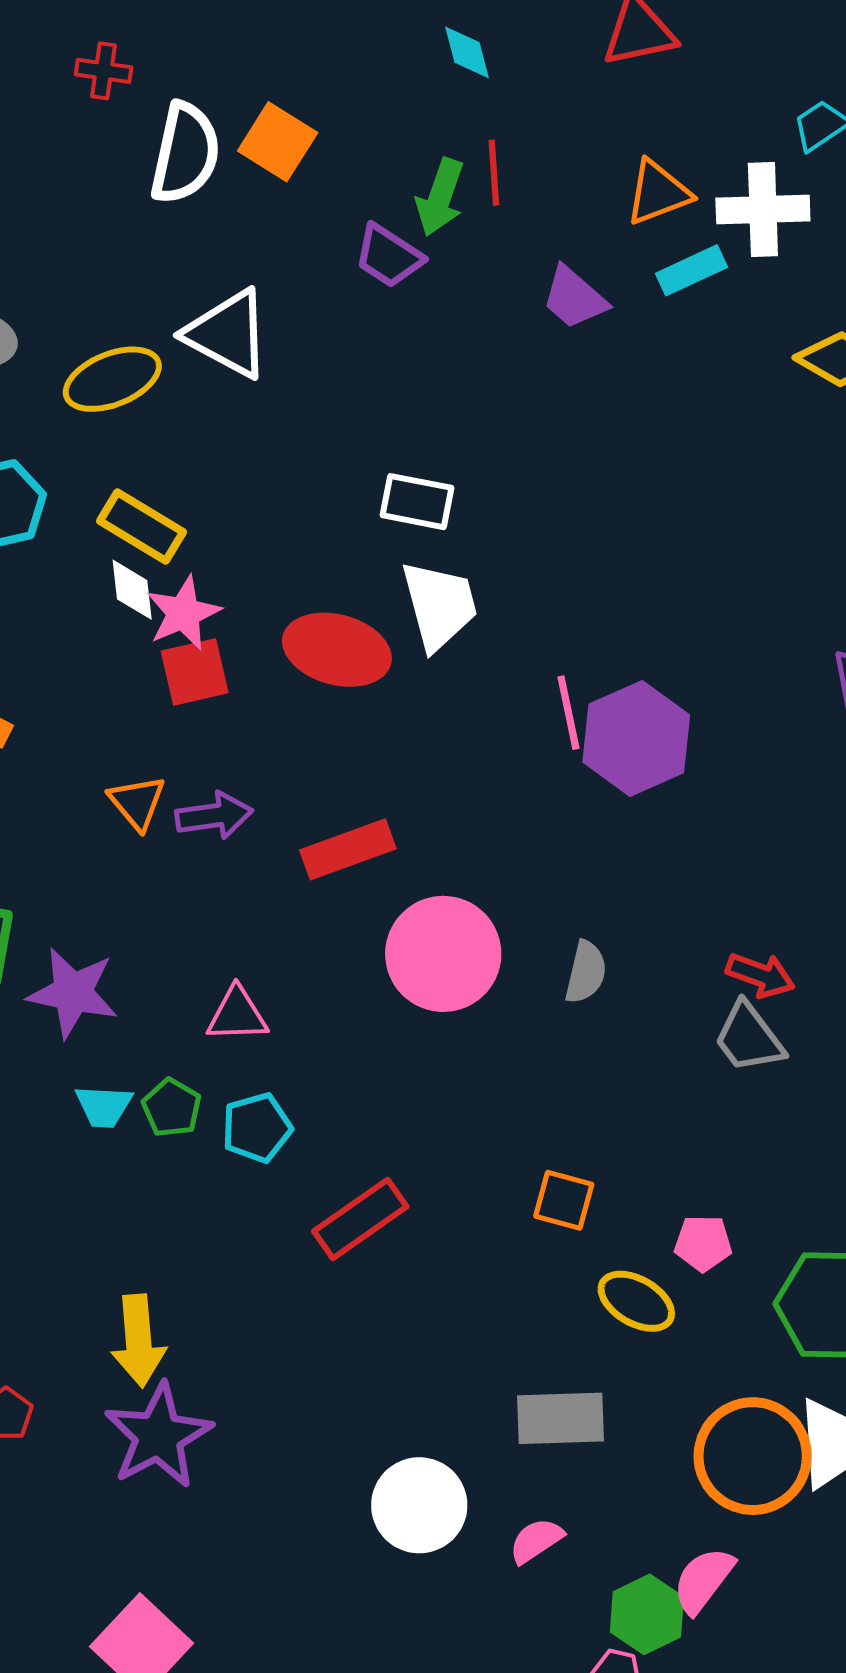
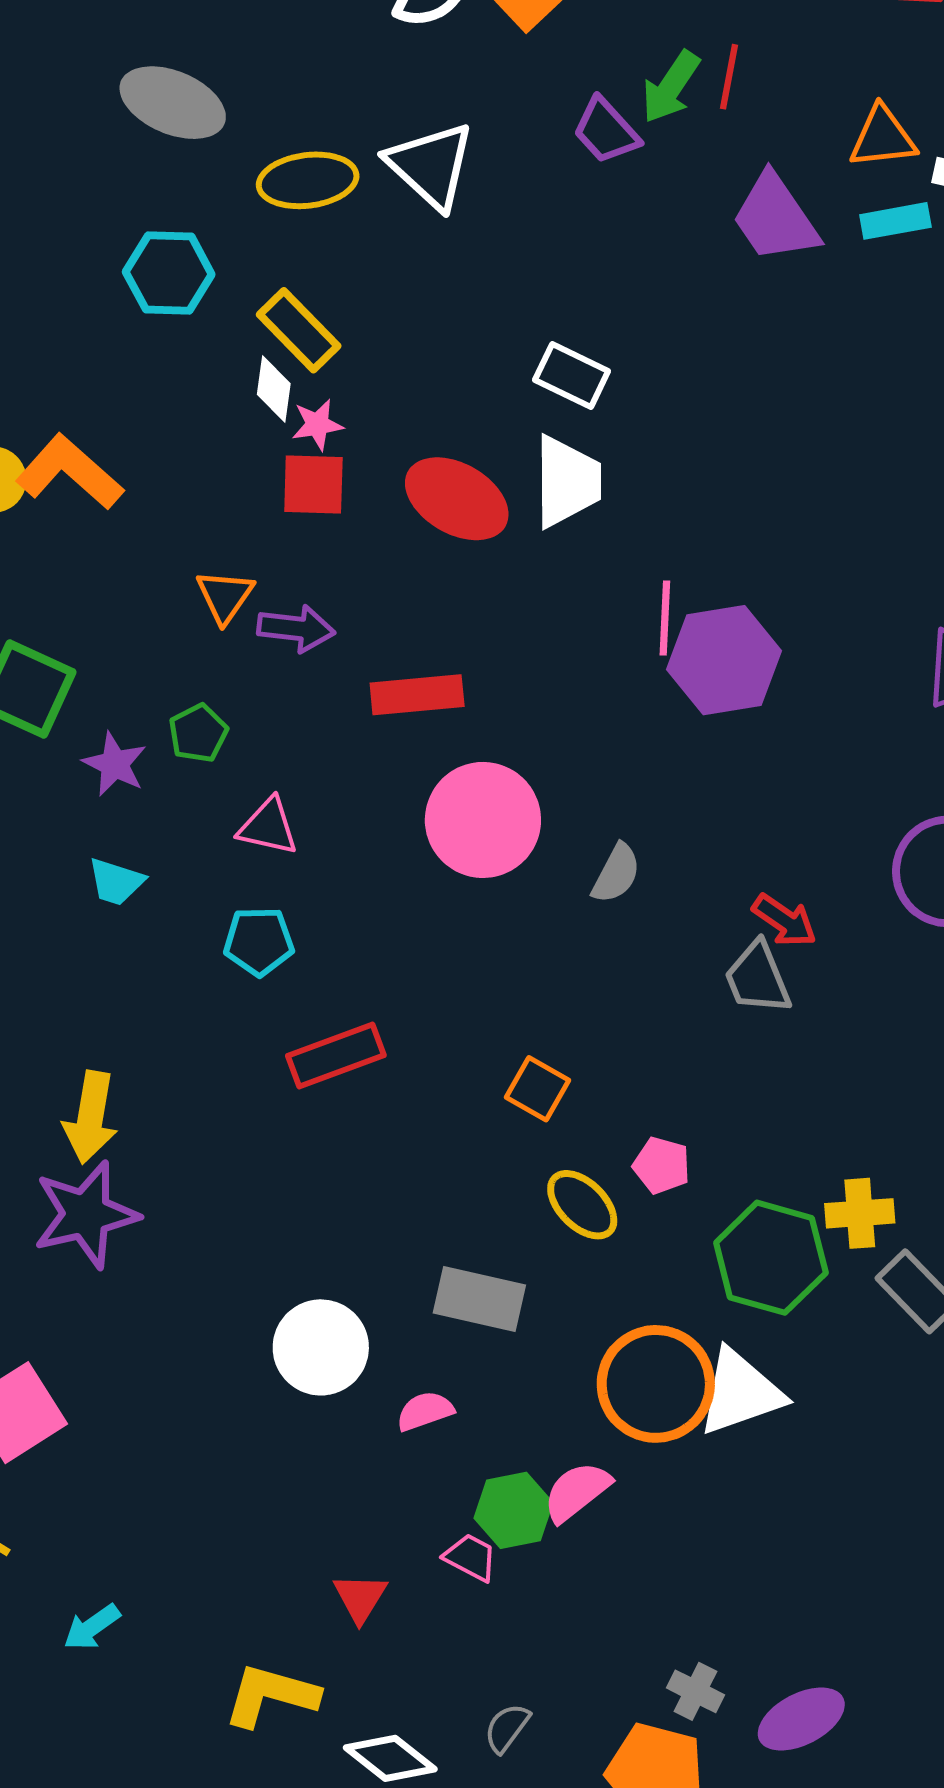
purple trapezoid: (574, 298) -> (775, 218), size x1.4
pink star: (183, 613) -> (317, 425), size x0.7
purple star: (73, 993) -> (115, 764), size x0.7
green pentagon: (172, 1108) -> (198, 733), moved

